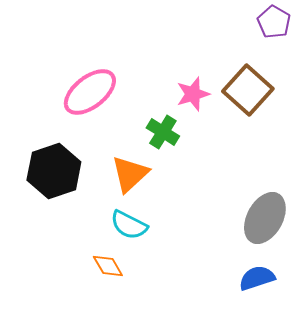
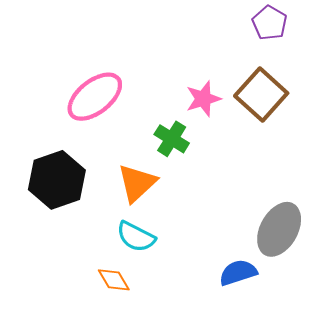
purple pentagon: (274, 22) -> (270, 23), moved
blue semicircle: (257, 278) -> (238, 273), moved

